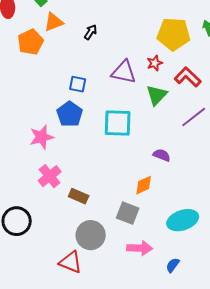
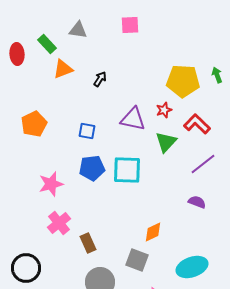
orange pentagon: (31, 42) -> (34, 124), moved
blue pentagon: (70, 114) -> (92, 168), moved, turned 30
purple semicircle: (162, 155) -> (197, 202), moved
brown rectangle: (79, 196) -> (88, 243), turned 42

